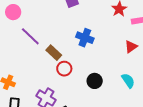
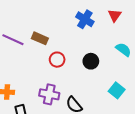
blue cross: (85, 38) -> (85, 19), moved, turned 30
brown rectangle: (54, 53) -> (40, 38), moved

